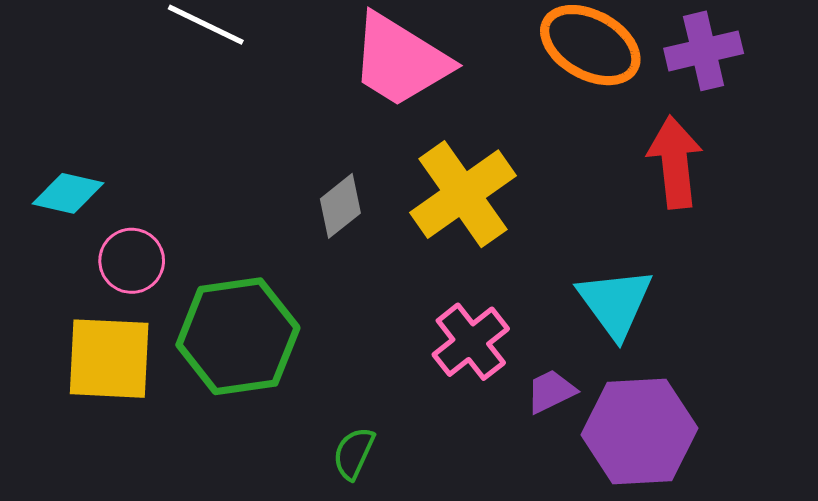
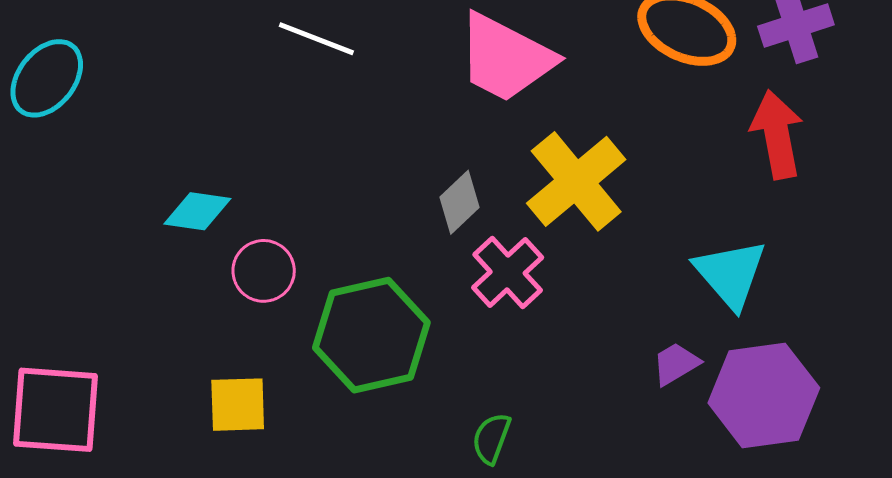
pink cross: (471, 342) -> (508, 272), moved
yellow square: (109, 359) -> (238, 405), moved, size x0.7

